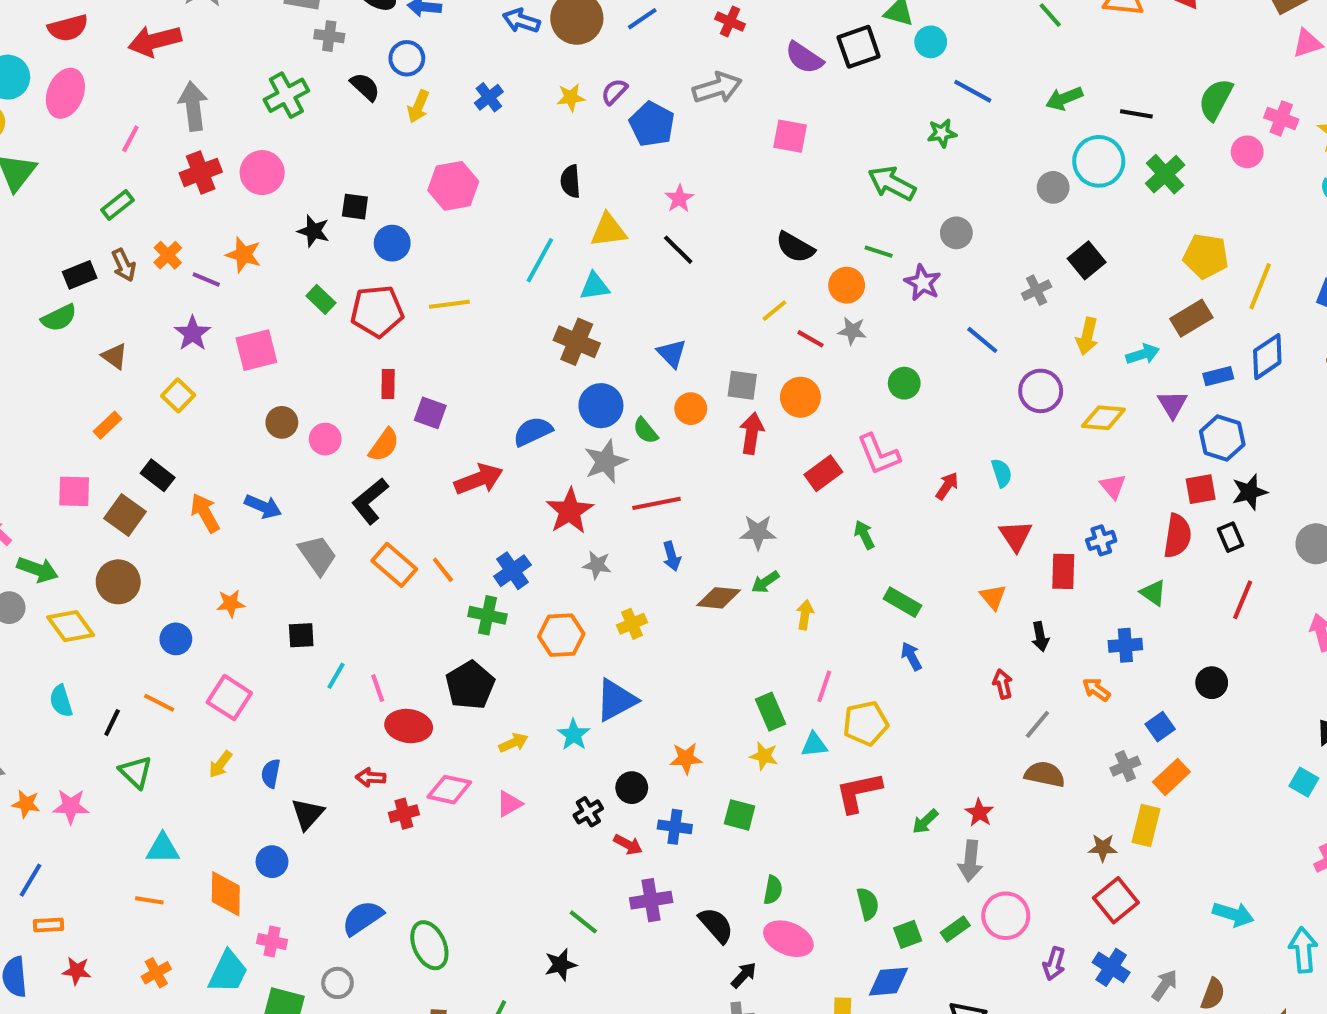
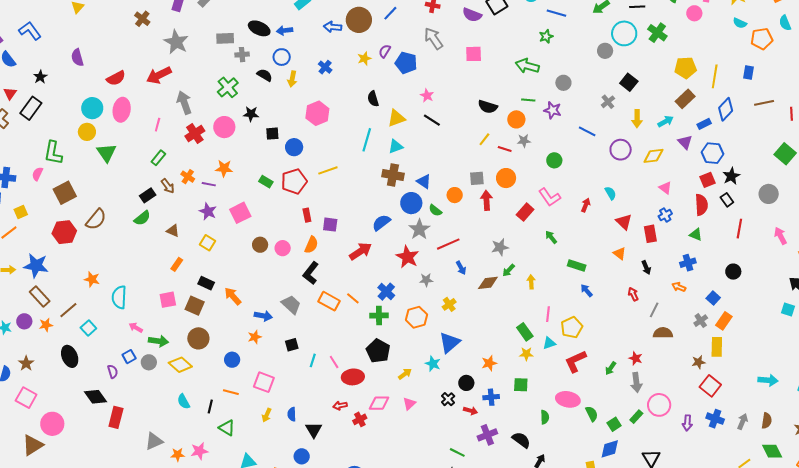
gray arrow: (717, 88) -> (433, 38), turned -95
black star: (314, 231) -> (251, 114), moved
blue triangle: (672, 353) -> (424, 181), moved
blue arrow: (263, 506) -> (263, 316), moved
pink ellipse: (788, 939) -> (568, 399), moved

